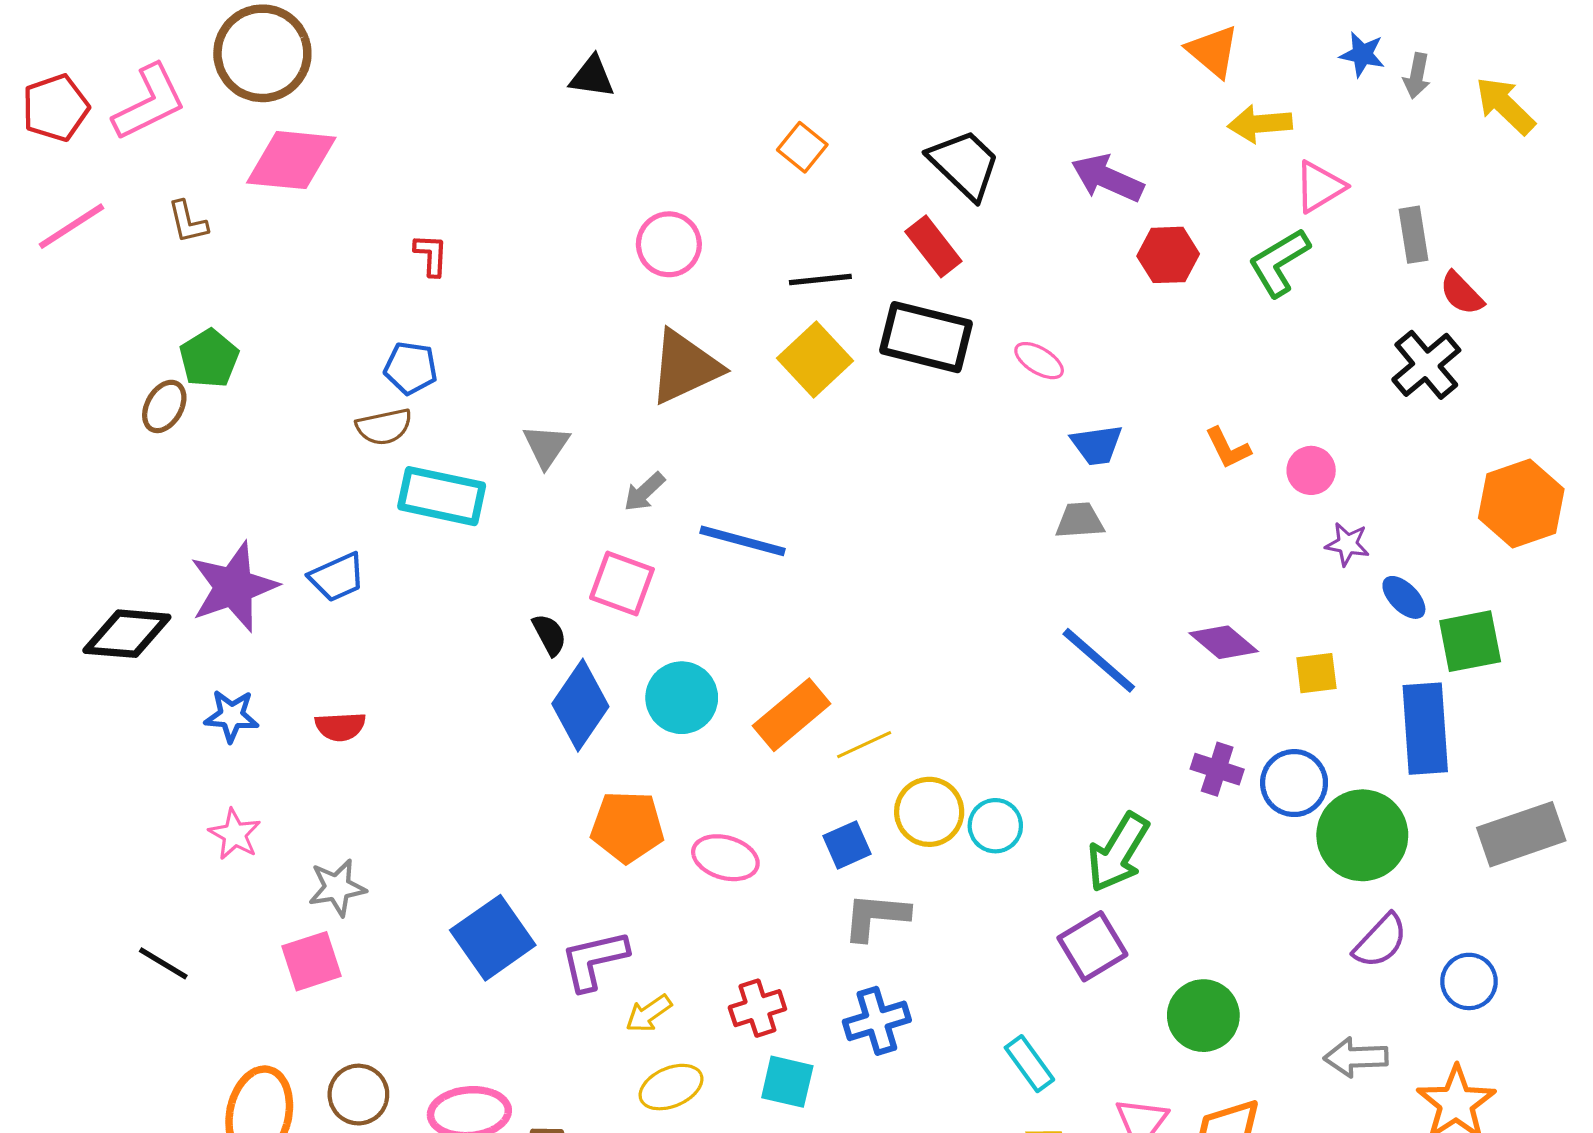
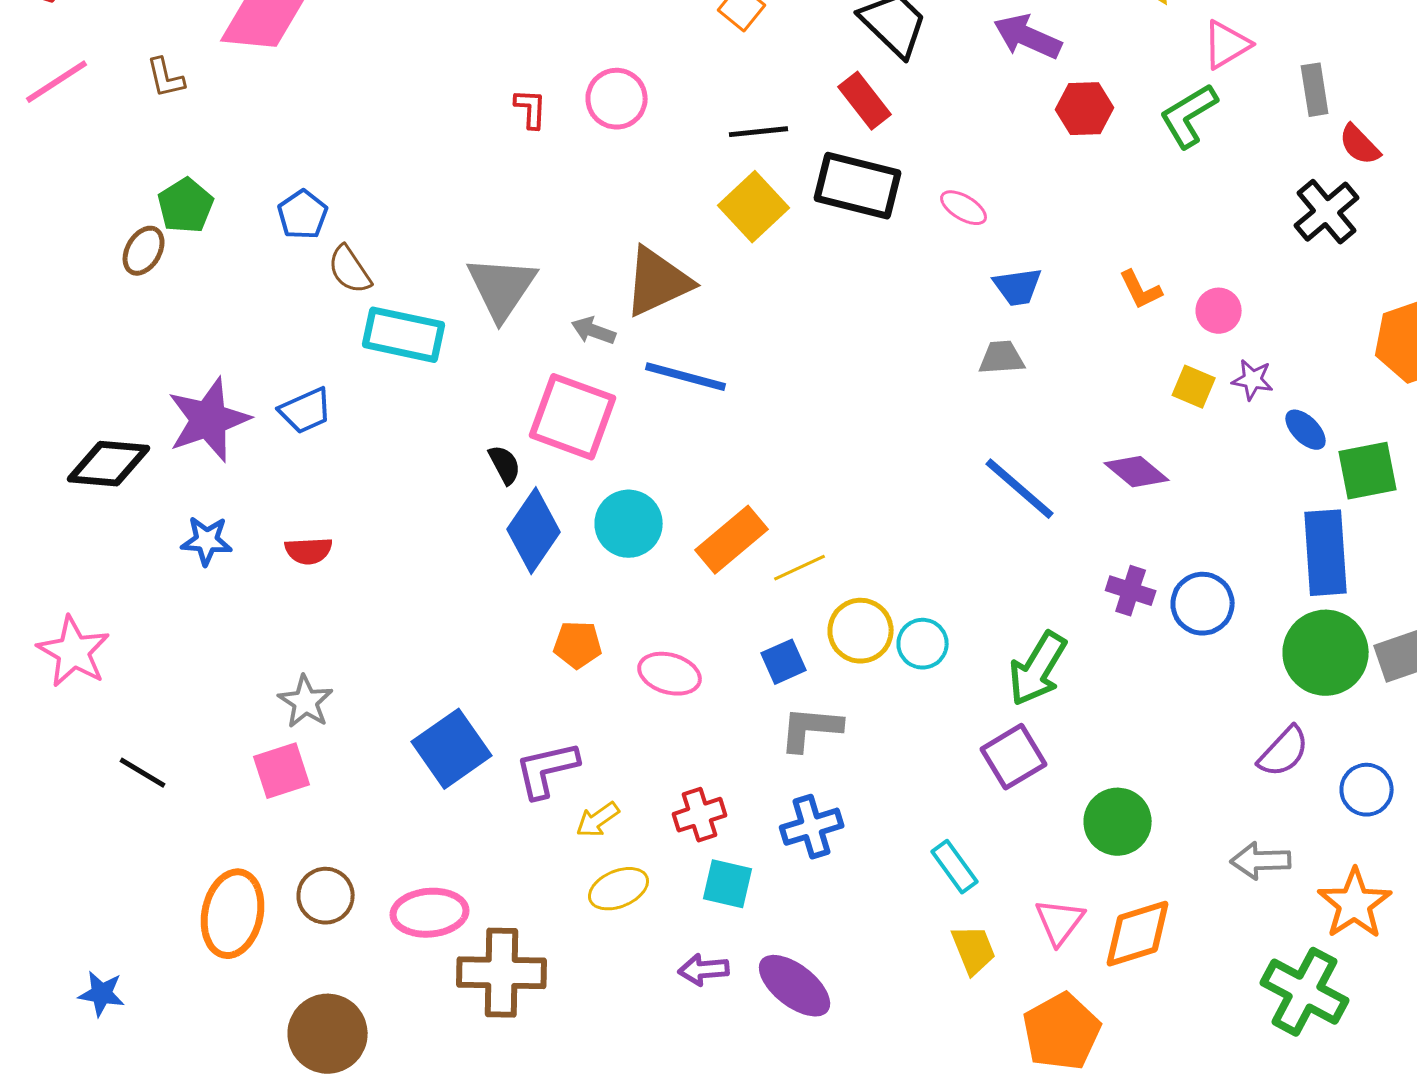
red L-shape: (431, 255) -> (531, 109), moved
brown triangle: (685, 367) -> (658, 282), moved
blue pentagon: (411, 368) -> (303, 215), moved, turned 30
brown semicircle: (384, 427) -> (350, 270), turned 68
gray triangle: (546, 446) -> (502, 288), size x1.6
gray arrow: (644, 492) -> (594, 331), turned 63
pink square: (622, 584) -> (573, 417), size x1.4
yellow square: (1316, 673) -> (1194, 387), moved, turned 30
orange pentagon: (627, 827) -> (578, 645), size x0.7
pink star: (235, 834) -> (74, 652), moved, size x1.5
green circle: (1362, 835) -> (1326, 653), moved
gray star: (337, 888) -> (306, 702), turned -30

